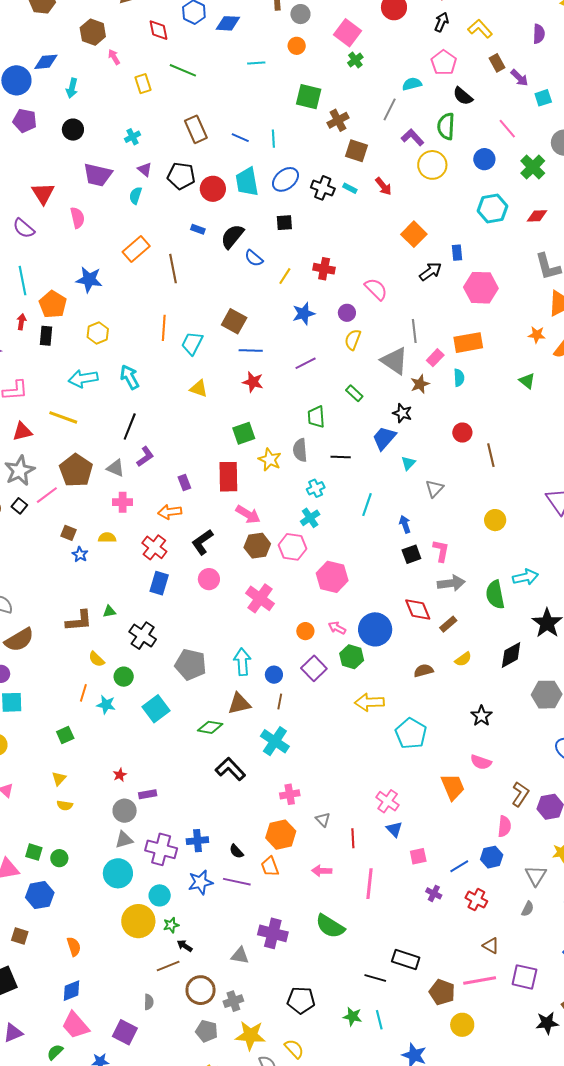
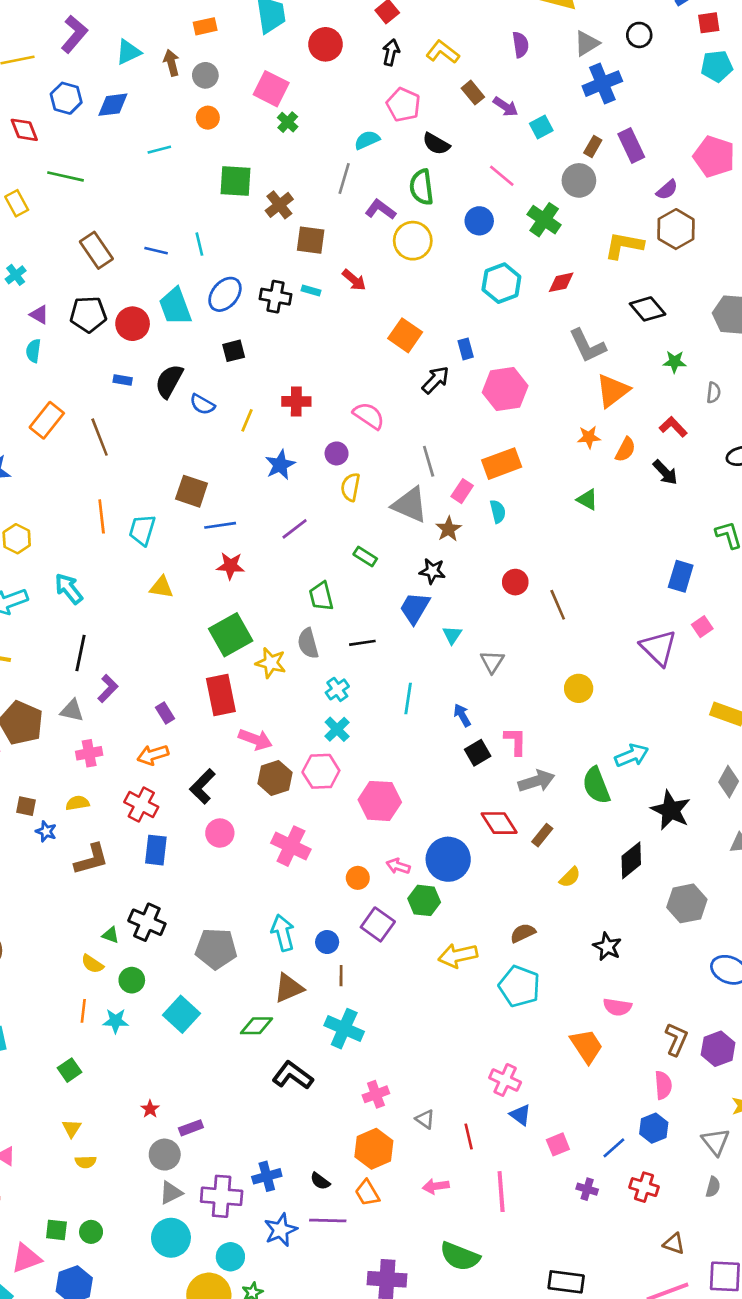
green square: (244, 433) -> (231, 635), size x1.4
green triangle: (109, 611) -> (111, 935), moved, turned 40
brown L-shape: (79, 621) -> (91, 859), moved
brown semicircle: (424, 671) -> (523, 933), moved

